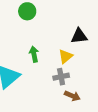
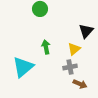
black triangle: (79, 36) -> (86, 31), turned -42

